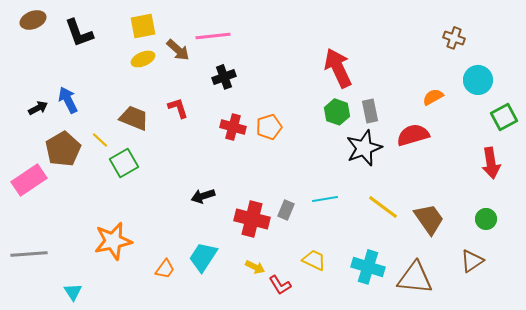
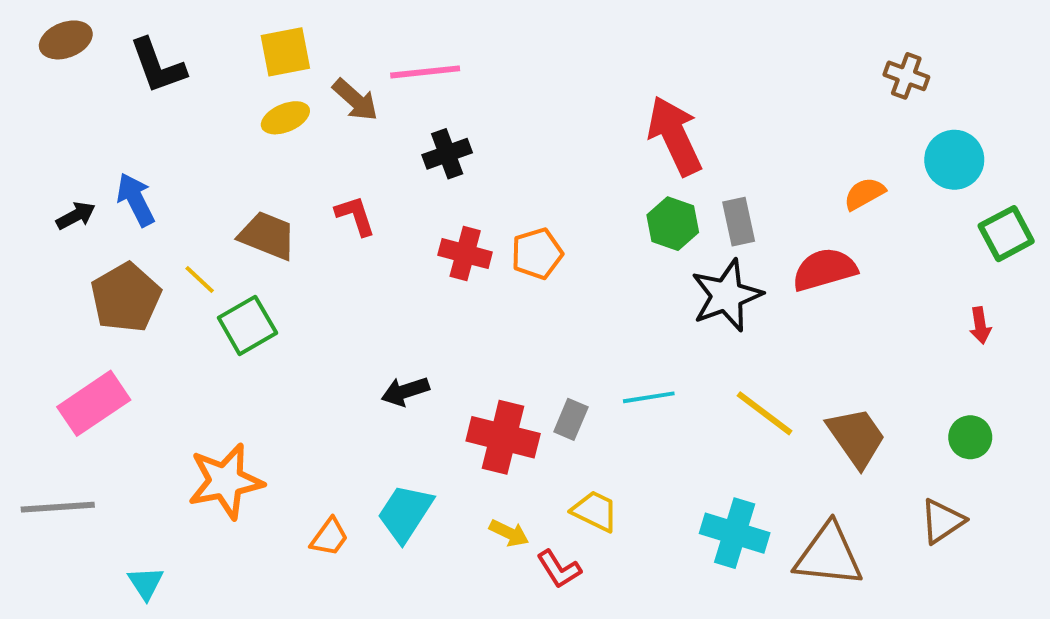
red arrow: (491, 163) -> (980, 325), size x0.6
pink rectangle: (29, 180) -> (94, 403), moved
yellow trapezoid: (314, 260) -> (595, 511), moved

